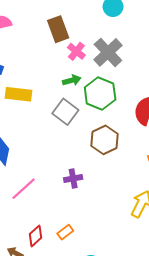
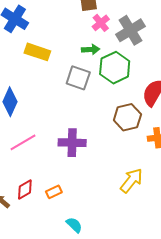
gray square: (65, 112) -> (78, 78), turned -30
brown hexagon: (104, 140) -> (127, 117), moved
purple cross: (73, 179) -> (72, 143), size x1.5

